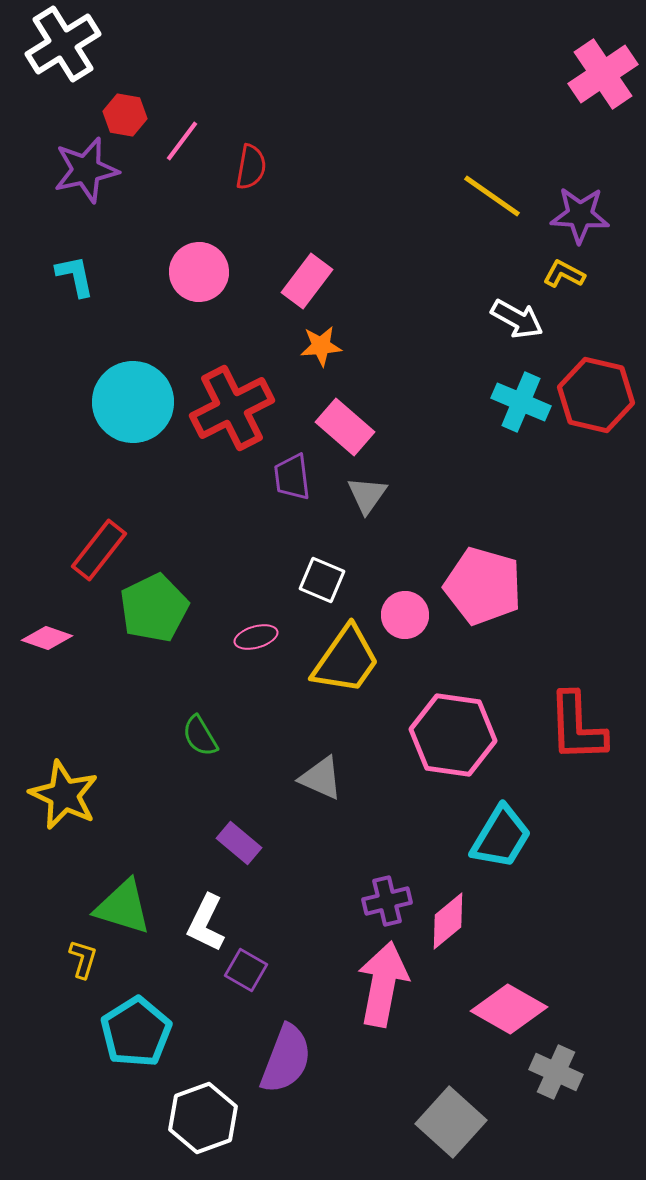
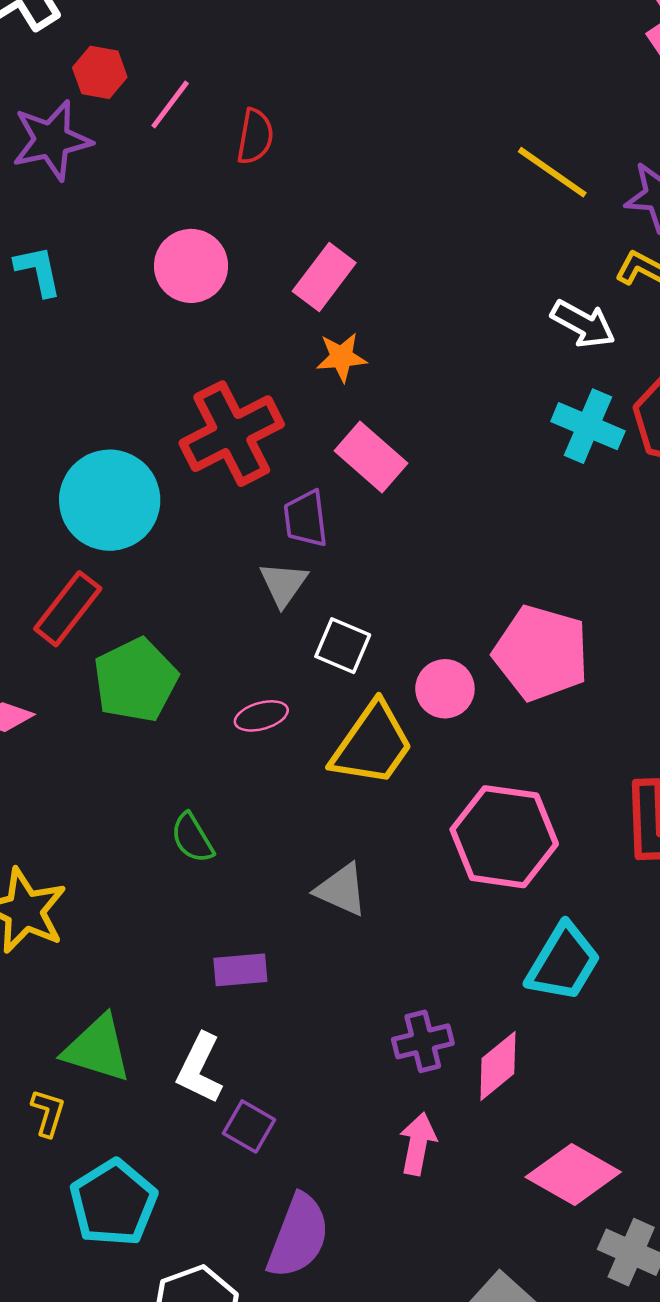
cyan circle: (133, 402) -> (110, 500), moved
gray triangle: (367, 495) -> (283, 584), moved
purple rectangle: (239, 843) -> (240, 970), turned -45
pink arrow: (383, 984) -> (418, 1144), size x0.6

